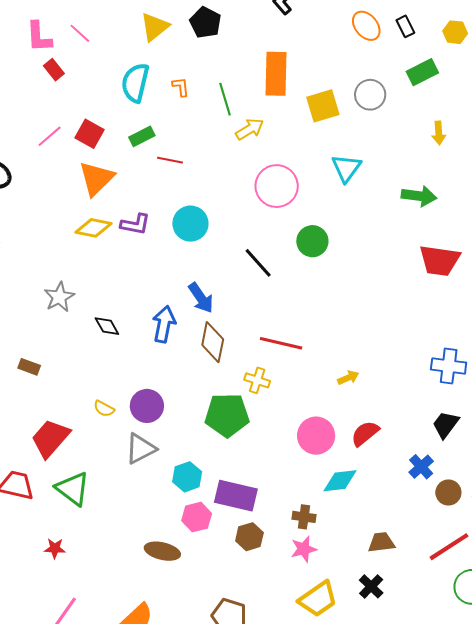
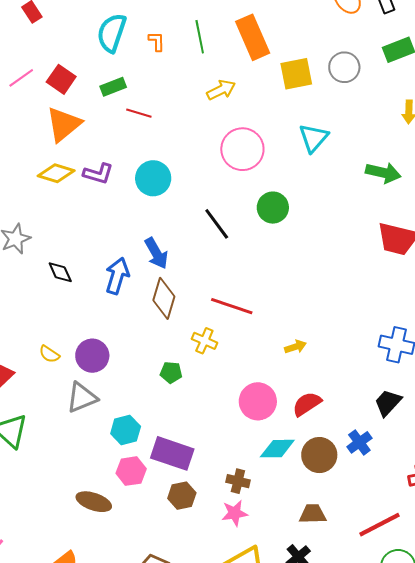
orange rectangle: (276, 74) -> (253, 37), turned -30
green line: (225, 99) -> (200, 37), moved
green pentagon: (227, 415) -> (171, 372), size x0.5
brown circle: (448, 492) -> (319, 455), moved, size x1.4

